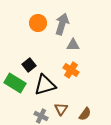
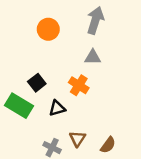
gray arrow: (62, 24) -> (95, 20), moved
orange cross: (71, 70) -> (79, 85), moved
black triangle: (45, 85) -> (57, 108), size x0.6

